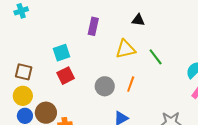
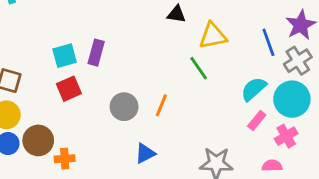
purple rectangle: (93, 26) -> (96, 53), moved
yellow triangle: (125, 49) -> (213, 36), moved

